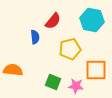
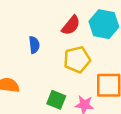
red semicircle: (53, 21) -> (71, 25), moved

